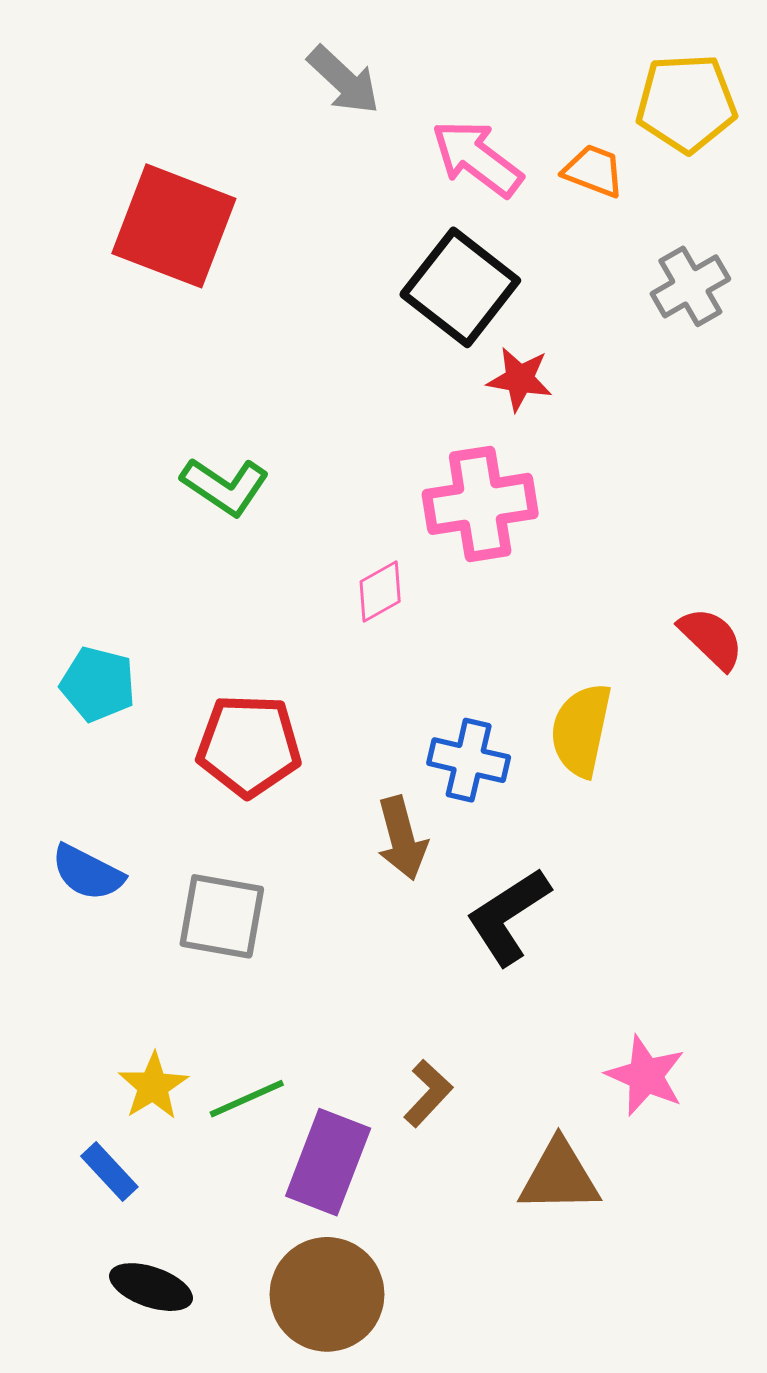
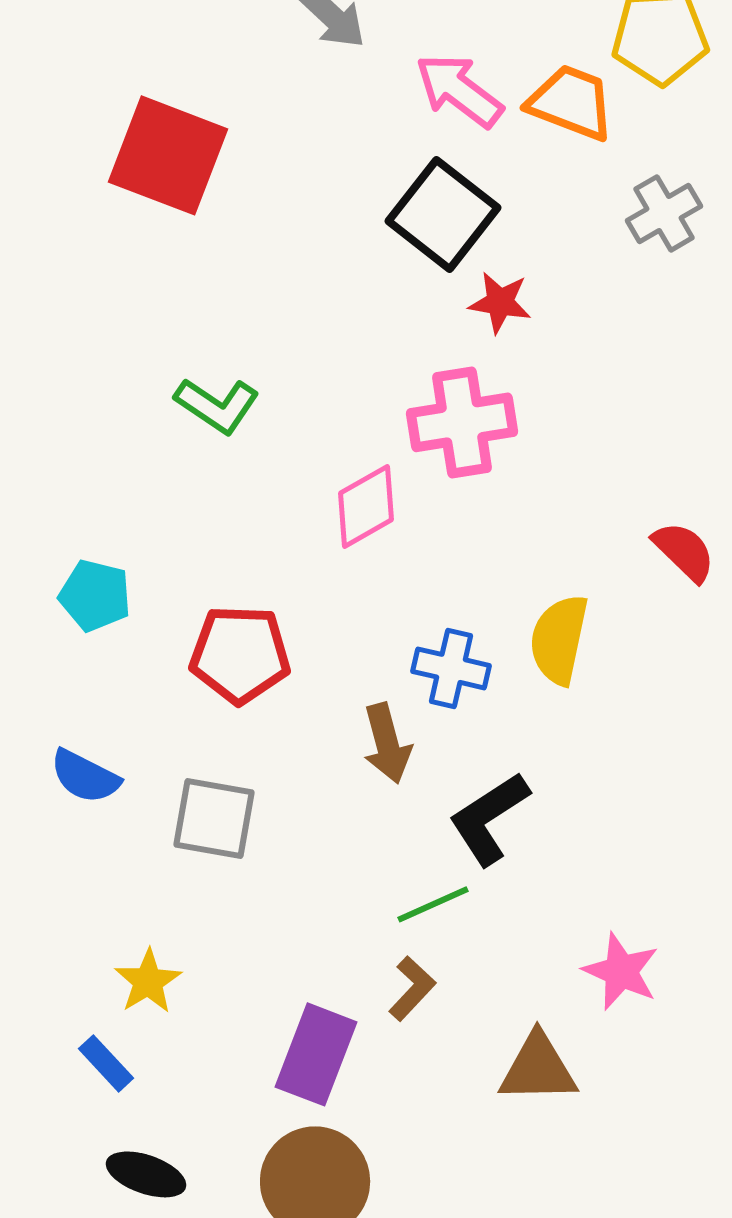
orange trapezoid: (594, 171) -> (571, 102), size x1.5
pink diamond: (380, 591) -> (366, 506), size x1.4
green line: (247, 1099) -> (433, 904), moved

